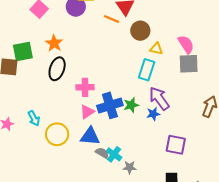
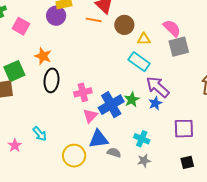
cyan rectangle: (147, 70) -> (139, 62), turned -60
yellow circle: (57, 134) -> (74, 156), moved
cyan cross: (114, 154) -> (142, 139), moved

